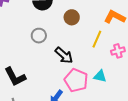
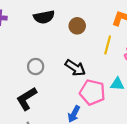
gray circle: (39, 36) -> (36, 67), moved
black L-shape: (15, 77) -> (27, 99), turned 95

